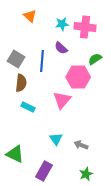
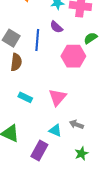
pink triangle: (62, 100) -> (57, 97), moved
cyan rectangle: (28, 107) -> (25, 97), moved
cyan triangle: (56, 139) -> (55, 130), moved, turned -32

